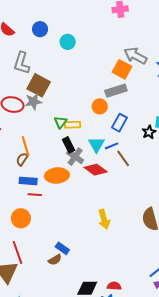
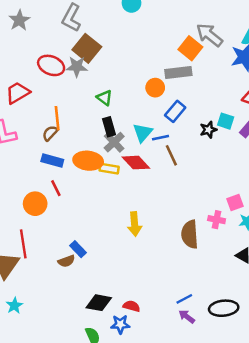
green triangle: (60, 122) -> (104, 98), turned -40
yellow rectangle: (73, 125) -> (109, 169), moved
red line: (35, 195) -> (56, 188), moved, turned 48

